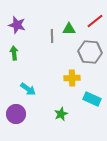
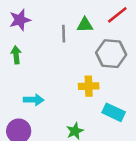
purple star: (17, 25) -> (20, 20), turned -30
cyan arrow: (28, 89) -> (34, 100), turned -35

